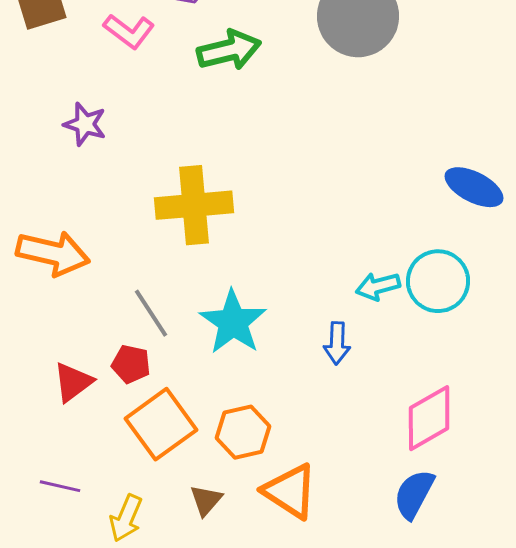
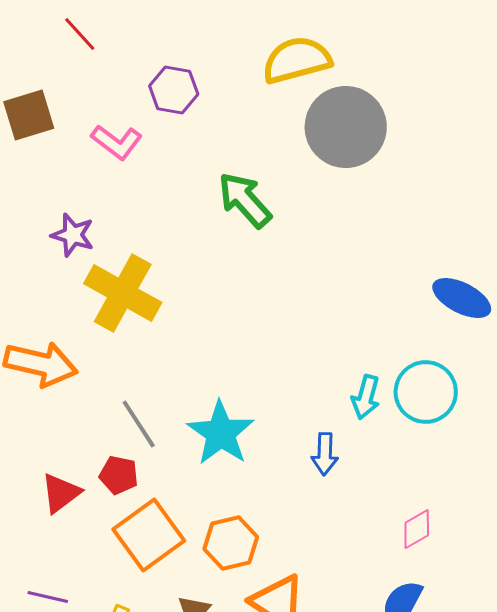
green arrow: (229, 50) -> (245, 200), moved, turned -118
yellow cross: (194, 205) -> (123, 293), moved, turned 34
cyan arrow: (378, 286) -> (366, 397), turned -60
pink diamond: (429, 418) -> (417, 529), size x0.6

